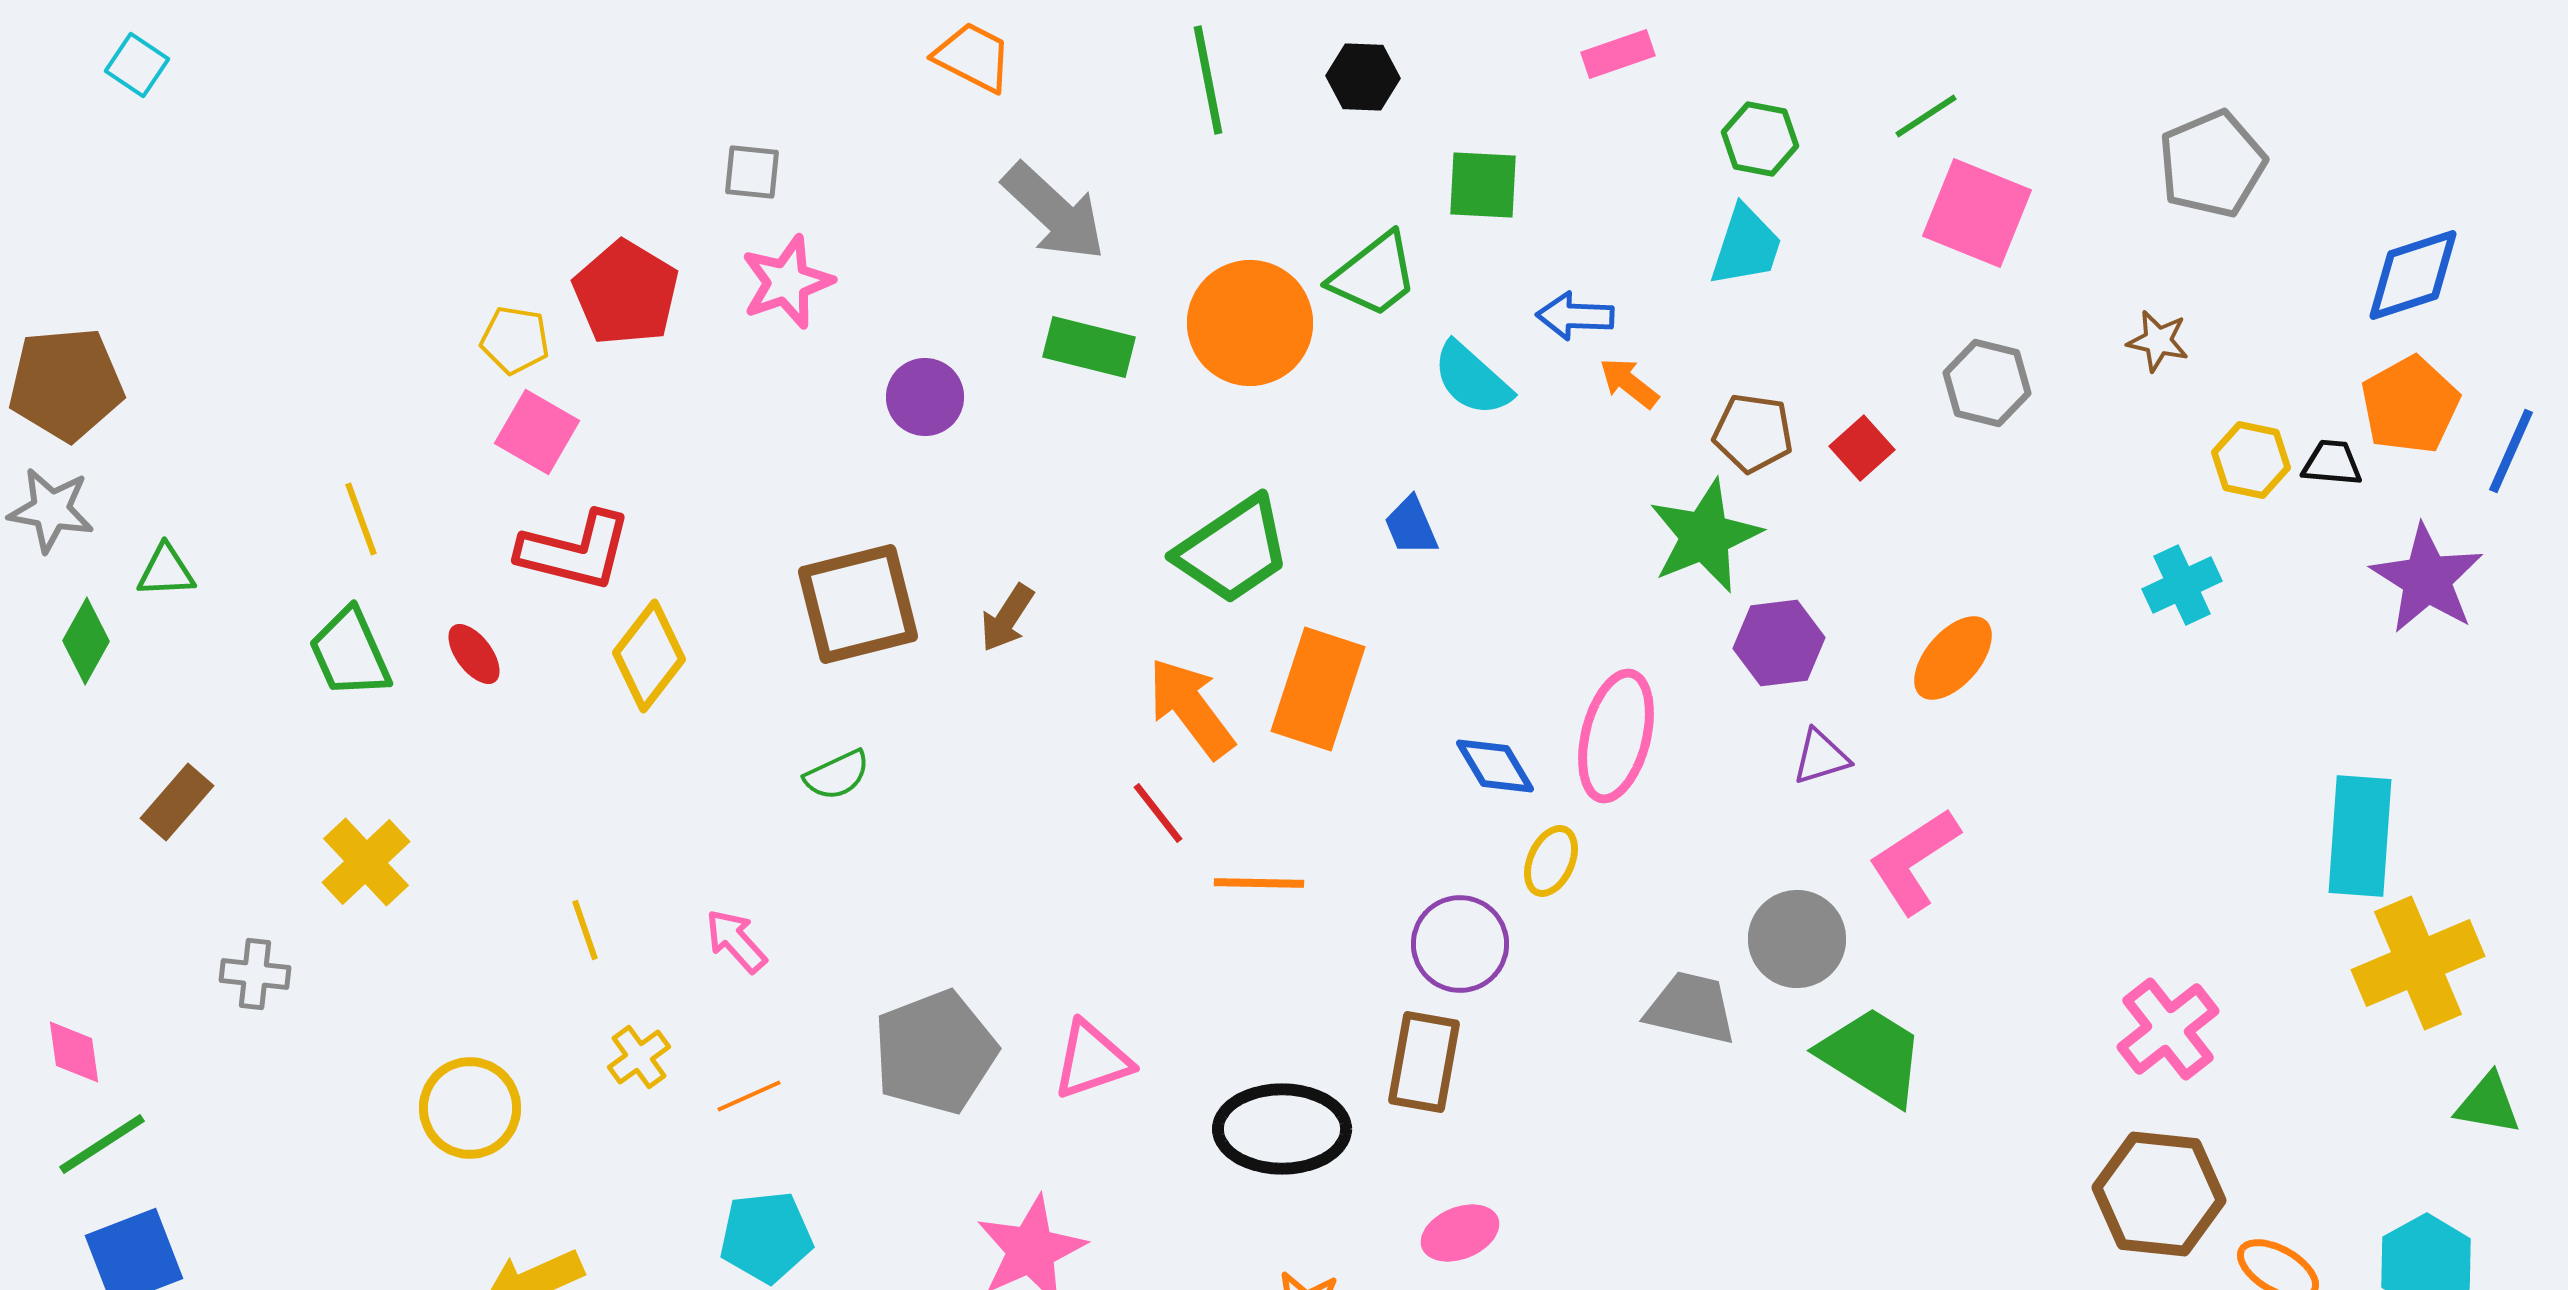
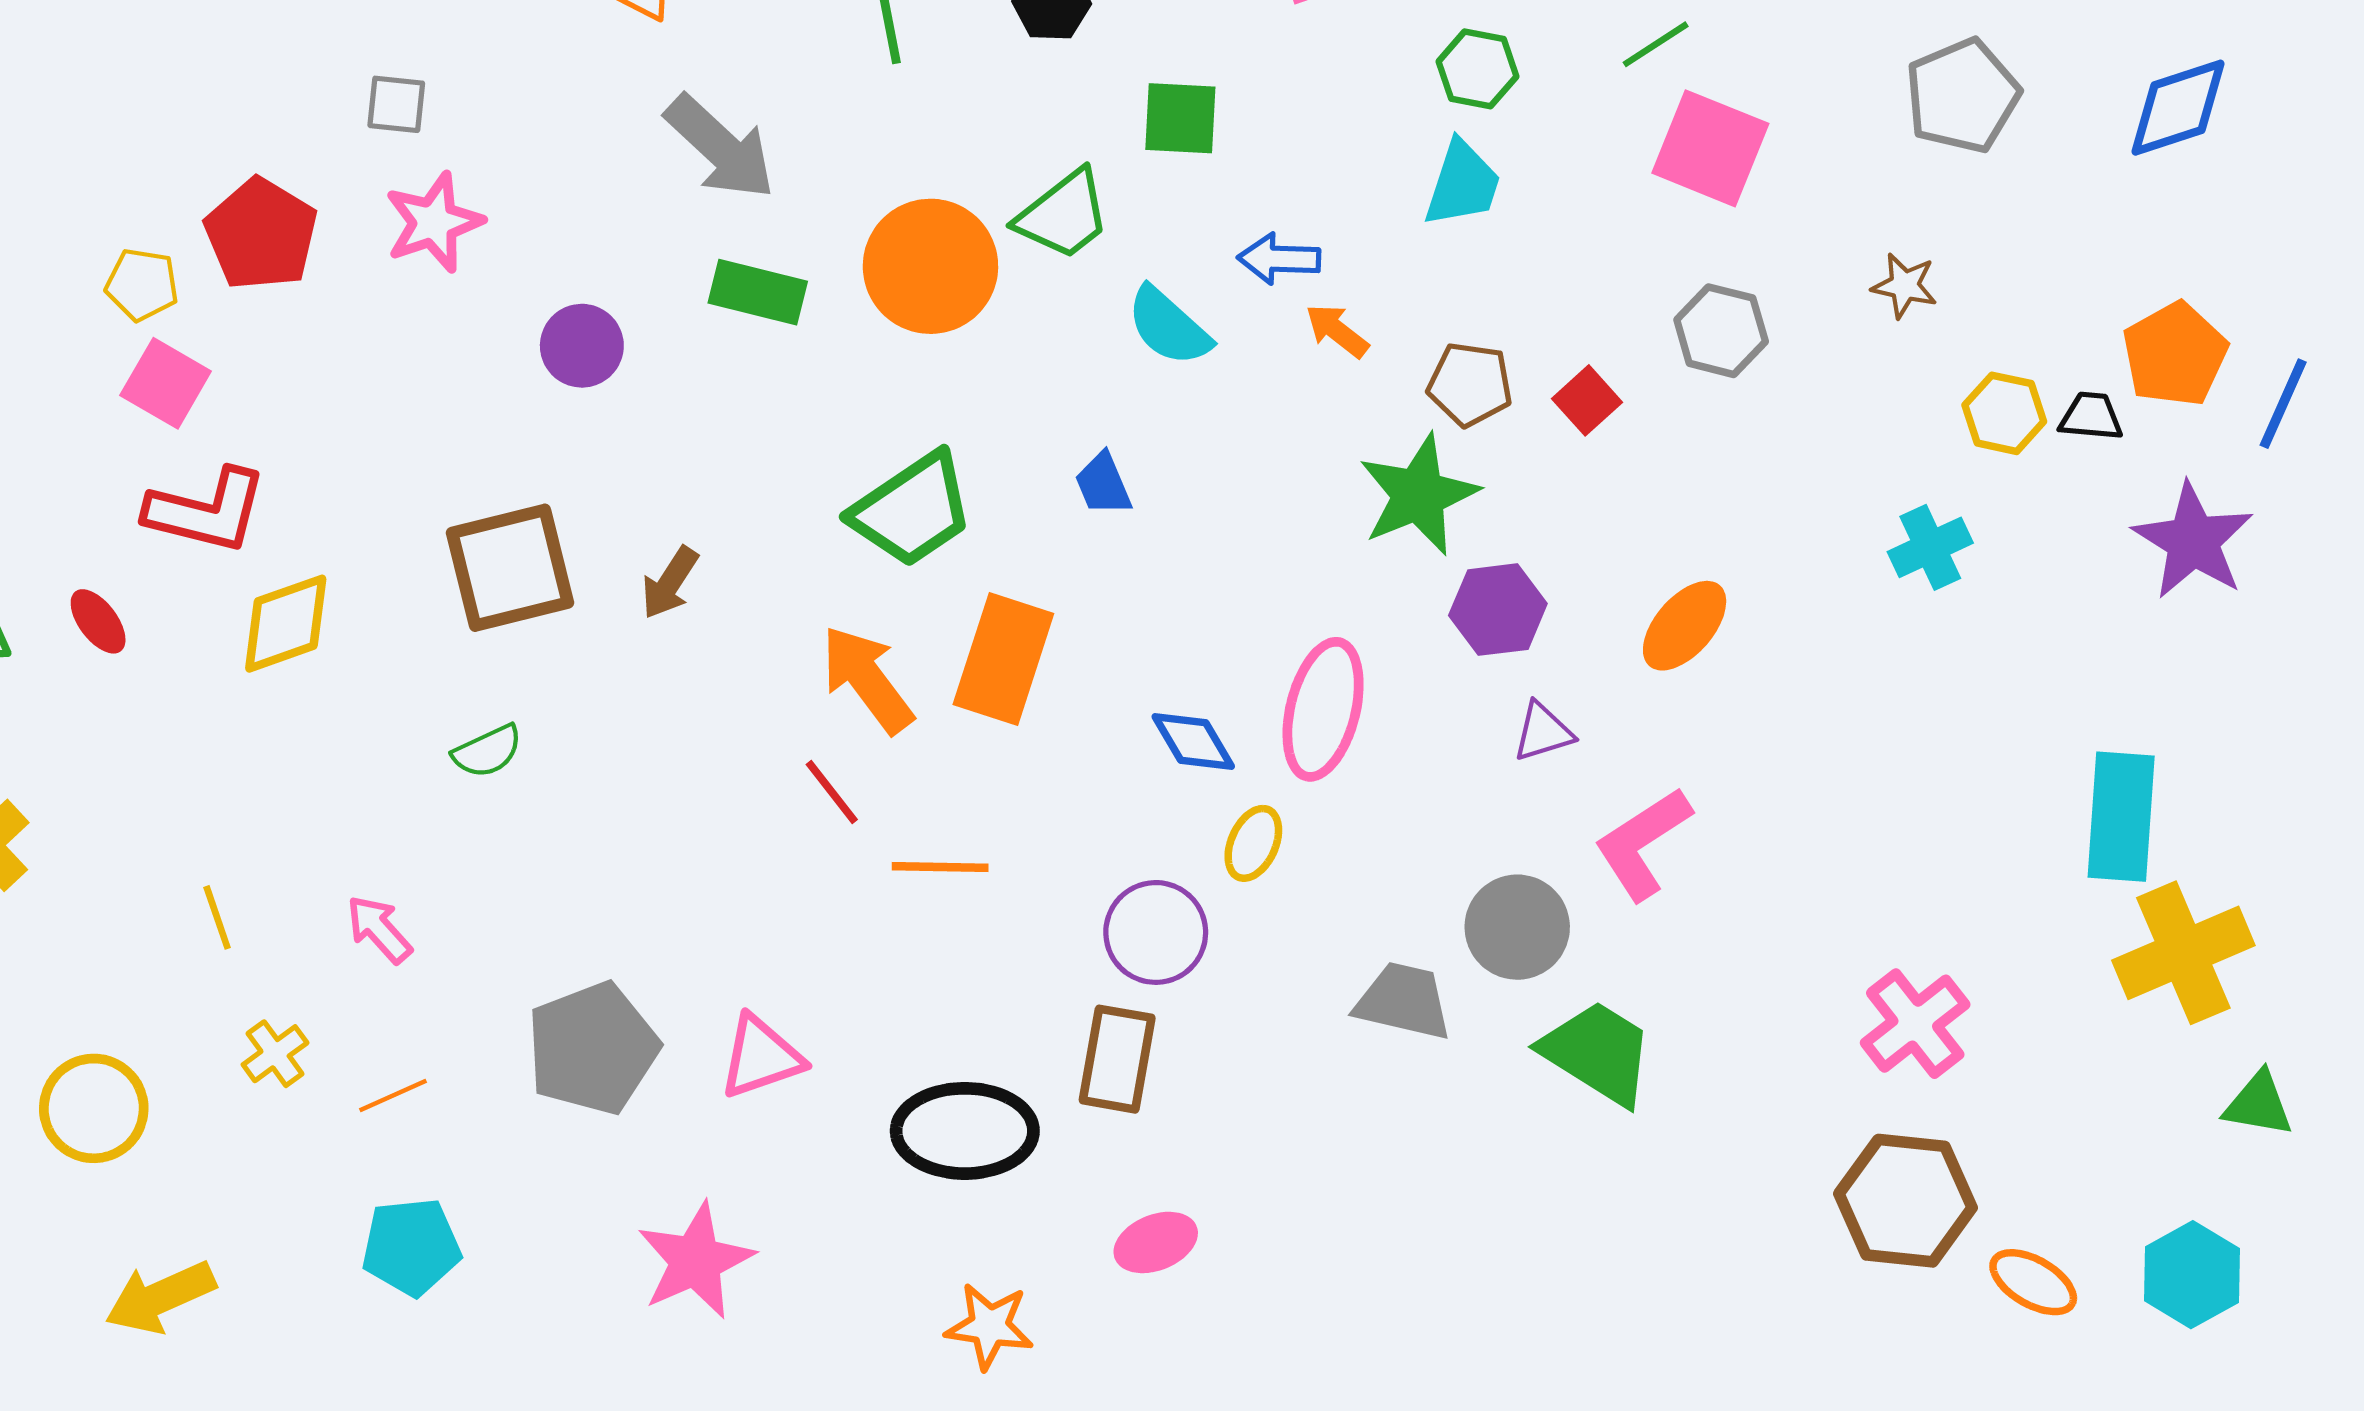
blue diamond: (2413, 275) -> (2178, 108), moved
yellow diamond: (649, 656) -> (286, 624), turned 33

